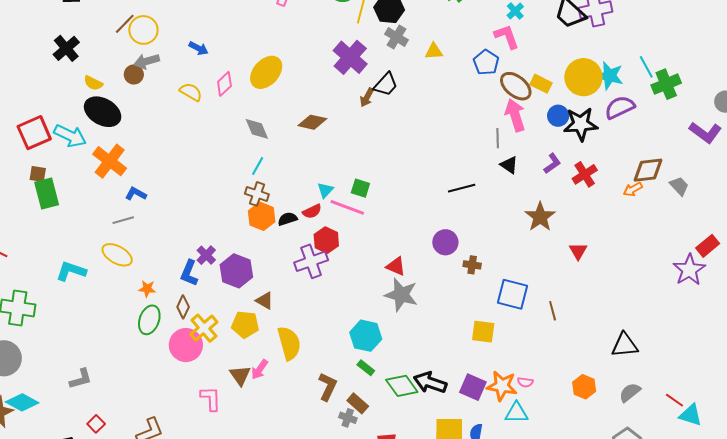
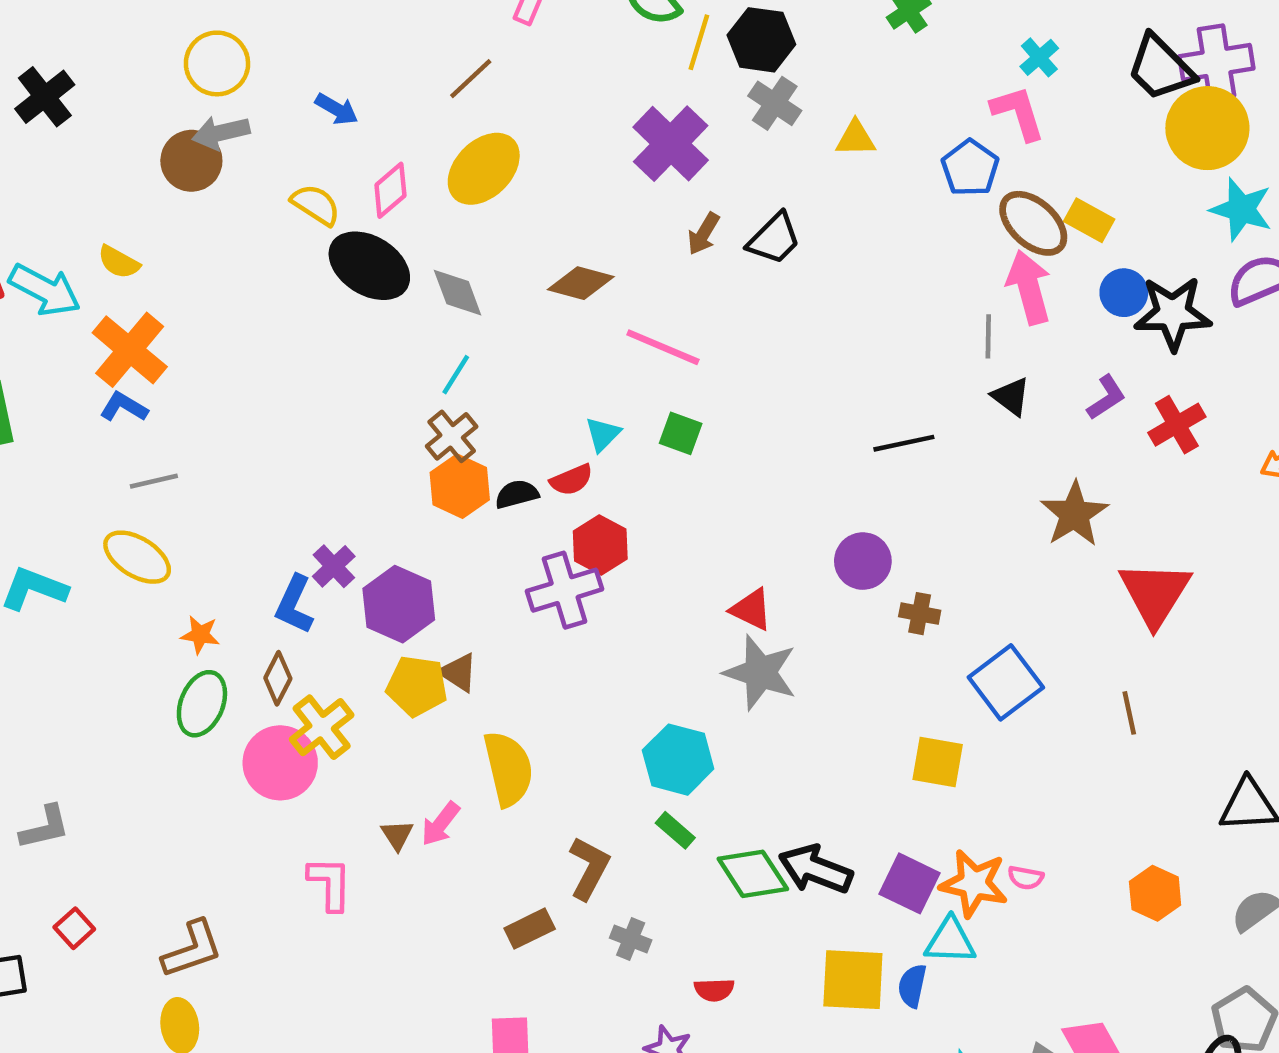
brown line: (125, 24) -> (471, 79), moved
brown circle: (134, 74) -> (191, 161), size x1.4
yellow circle: (583, 77) -> (1207, 128), moved
yellow semicircle: (93, 83) -> (119, 262), moved
black trapezoid: (386, 84) -> (774, 239), moved
black ellipse: (103, 112) -> (369, 266), moved
blue L-shape: (136, 194) -> (124, 407), moved
brown cross: (257, 194) -> (452, 436), turned 30
pink line: (347, 207) -> (663, 347), moved
red triangle: (578, 251) -> (1155, 593), size x1.8
blue square: (512, 294) -> (1006, 682), turned 36
brown line: (553, 311) -> (1129, 713), moved
yellow pentagon: (245, 325) -> (417, 686), moved
brown triangle: (240, 375) -> (397, 835), size x0.7
brown rectangle: (358, 403) -> (530, 929), moved, turned -70
cyan triangle: (516, 413) -> (950, 941), moved

